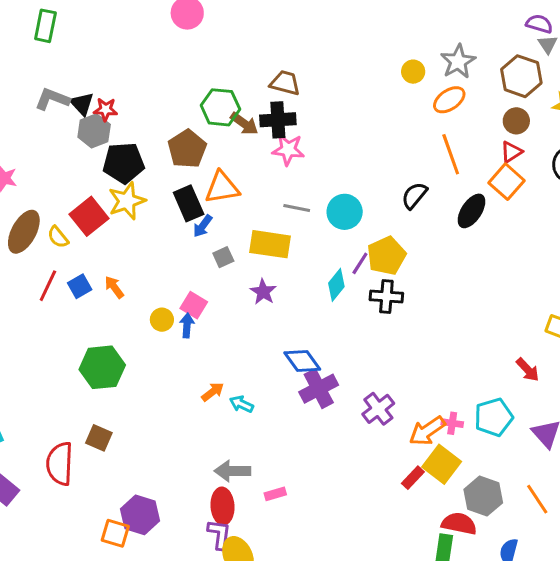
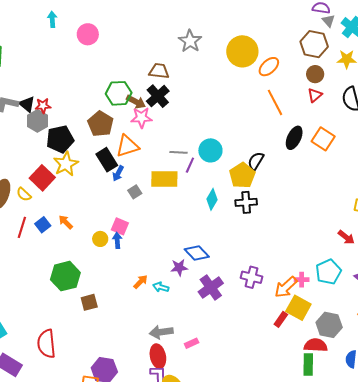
gray star: (458, 62) -> (190, 41), moved
yellow circle: (413, 72) -> (242, 51), size x2.0
black cross: (278, 120) -> (158, 96), turned -30
pink star: (288, 150) -> (141, 118), moved
orange square: (506, 182) -> (323, 139), moved
black semicircle: (414, 195) -> (256, 161), moved
purple line: (360, 263) -> (190, 165), moved
purple star: (263, 292) -> (179, 268), moved, turned -30
purple cross: (319, 389) -> (211, 288), moved
purple cross: (378, 409) -> (251, 277), turned -30
brown square: (99, 438) -> (89, 302), moved, turned -30

